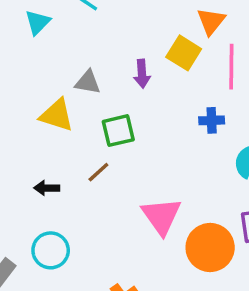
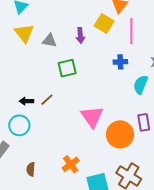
yellow triangle: (57, 115) -> (24, 33), moved, turned 35
brown line: (98, 172) -> (47, 100), moved
cyan circle: (51, 250) -> (19, 125), moved

